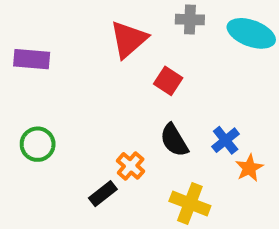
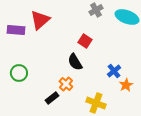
gray cross: (190, 20) -> (96, 10), turned -32
red triangle: (129, 39) -> (40, 20), moved
black semicircle: (174, 140) -> (75, 62), moved

